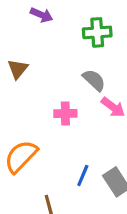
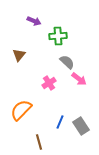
green cross: (97, 32) -> (58, 36), moved
pink cross: (65, 114) -> (49, 83), turned -32

